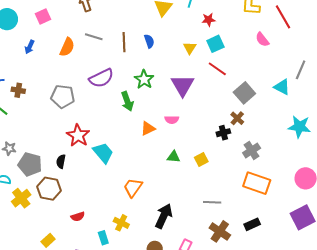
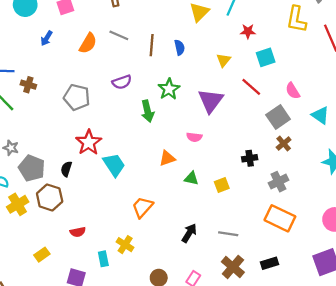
pink semicircle: (262, 39) -> (293, 91), moved
cyan square: (215, 44) -> (266, 57), moved
purple semicircle: (101, 78) -> (122, 82), size x0.7
brown cross: (237, 118) -> (284, 144), moved
orange triangle: (148, 128) -> (167, 158), moved
black arrow: (164, 216) -> (189, 233), moved, size x0.7

